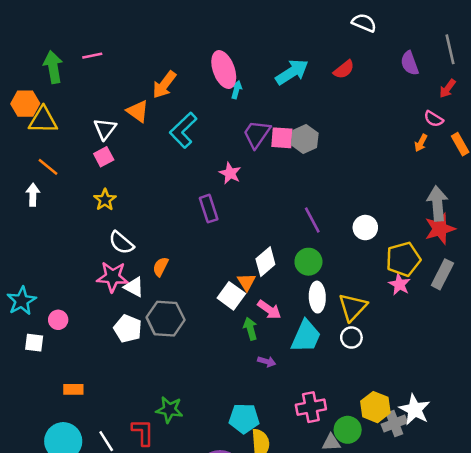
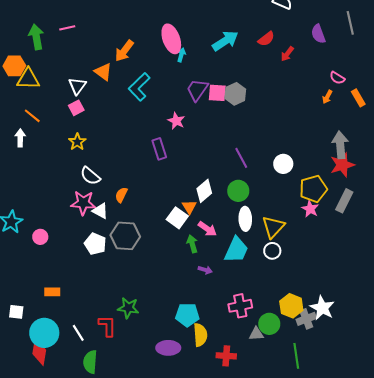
red arrow: (447, 88) -> (287, 54), moved
white square: (34, 343) -> (16, 312), moved

